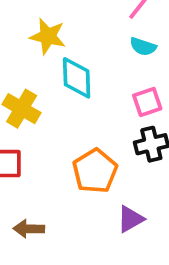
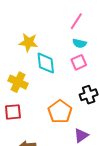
pink square: (147, 102) -> (79, 62), moved

